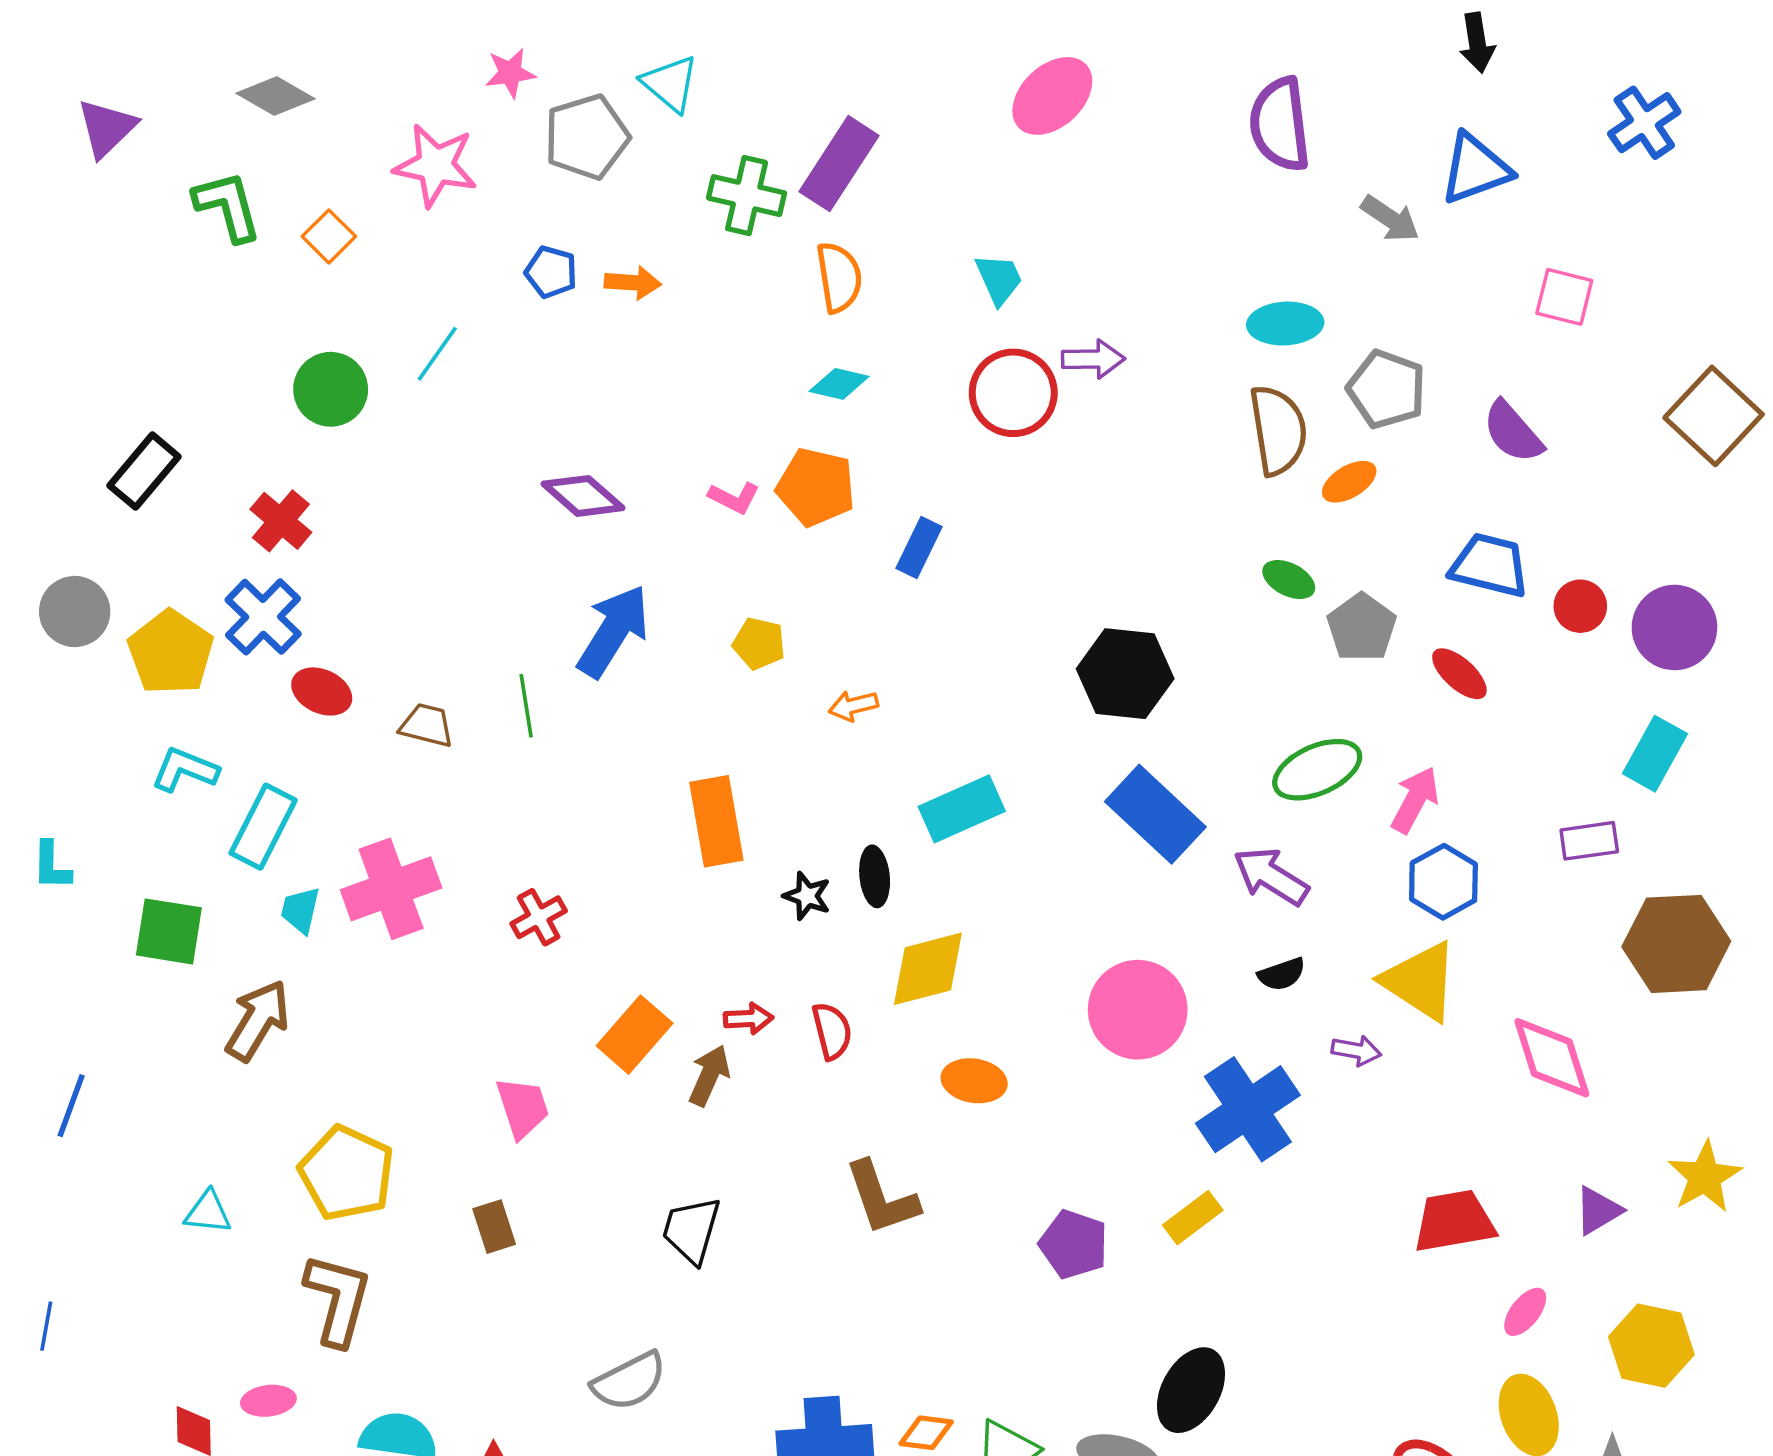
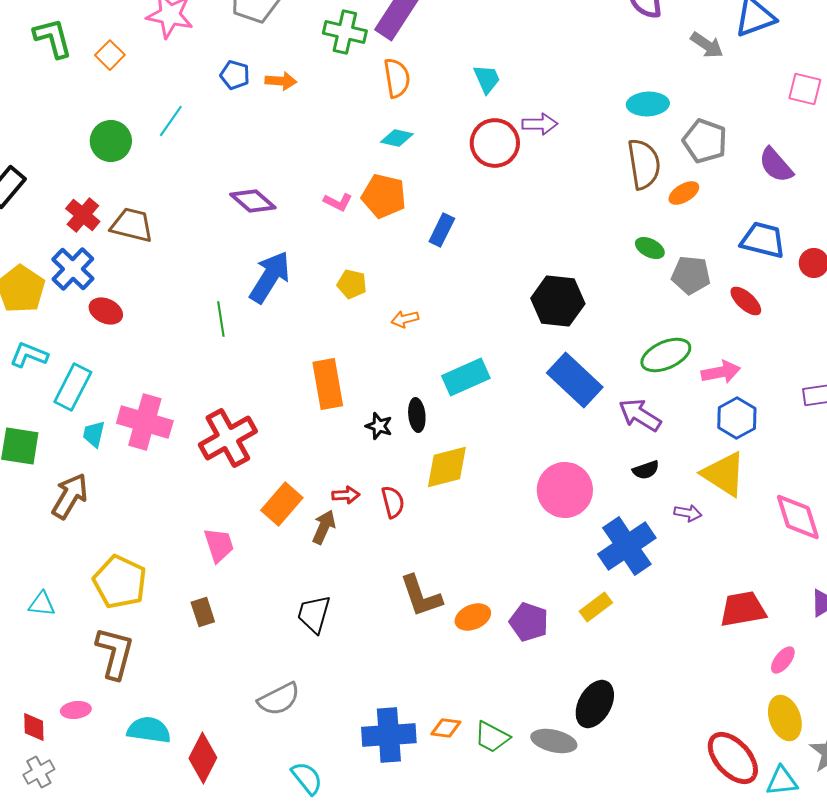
gray pentagon: (1362, 627) -> (691, 275), turned -30
brown trapezoid: (427, 725) -> (132, 225), moved, size x1.4
pink arrow: (1415, 800) -> (721, 372), turned 51
pink cross: (391, 889) -> (145, 422), turned 36
red cross: (539, 917) -> (228, 438), size x1.8
orange ellipse: (974, 1081) -> (473, 617), moved, turned -32

